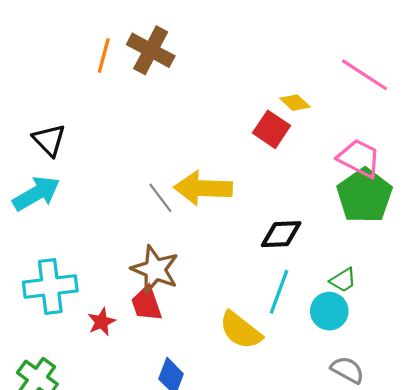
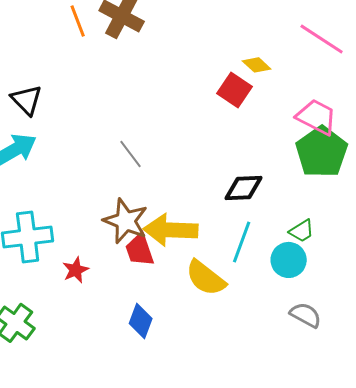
orange line: (104, 56) -> (78, 21), turned -36
yellow arrow: (203, 188) -> (171, 230), moved
red trapezoid: (146, 304) -> (140, 250), moved

